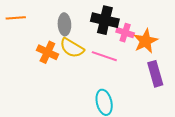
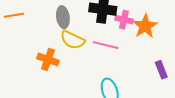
orange cross: (47, 52) -> (48, 59), moved
purple rectangle: (155, 74) -> (161, 70), moved, size x0.7

